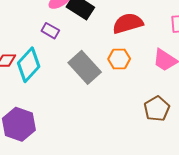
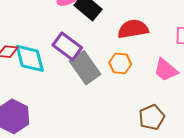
purple rectangle: (50, 31) -> (67, 46), moved, size x1.6
cyan diamond: (29, 65) -> (30, 58), turned -64

